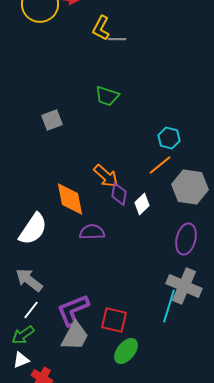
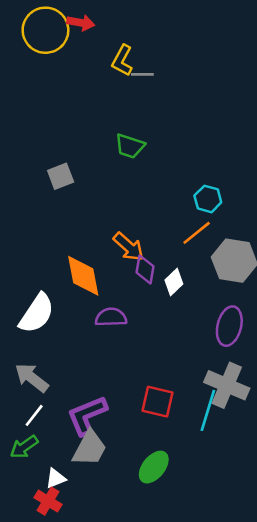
red square: (114, 320) -> (158, 402), moved
white triangle: (21, 360) -> (56, 478), moved

